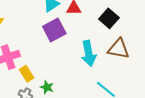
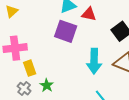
purple square: (54, 30) -> (66, 31), turned 35

